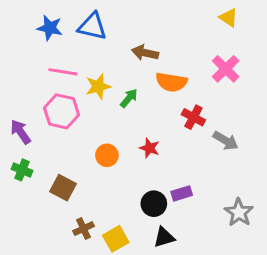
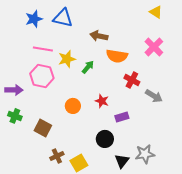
blue star: (50, 28) -> (34, 19), turned -30
purple arrow: (21, 132) -> (14, 90), turned 126
purple rectangle: (182, 193) -> (122, 117), moved
gray star: (239, 212) -> (145, 154), moved, turned 30
black triangle: (164, 237) -> (122, 161), moved, turned -35

